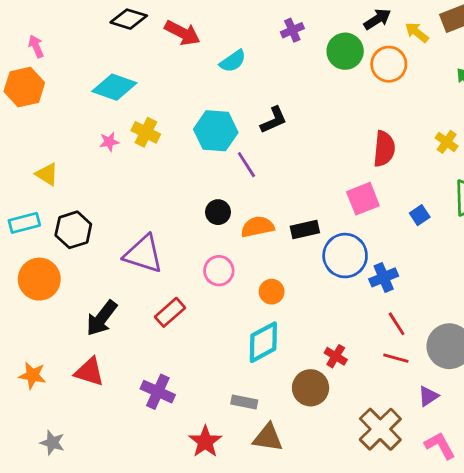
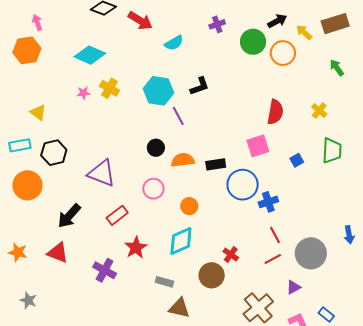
red line: (396, 358) -> (273, 259), turned -48
red star: (205, 442) -> (136, 248), moved

